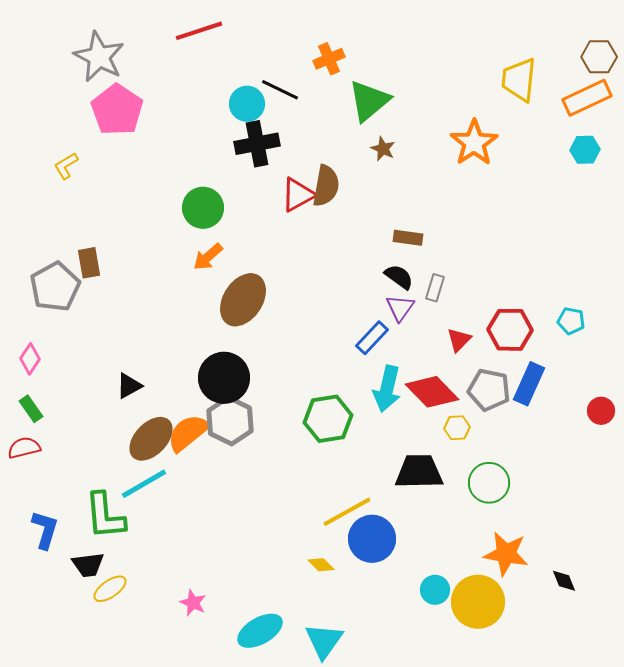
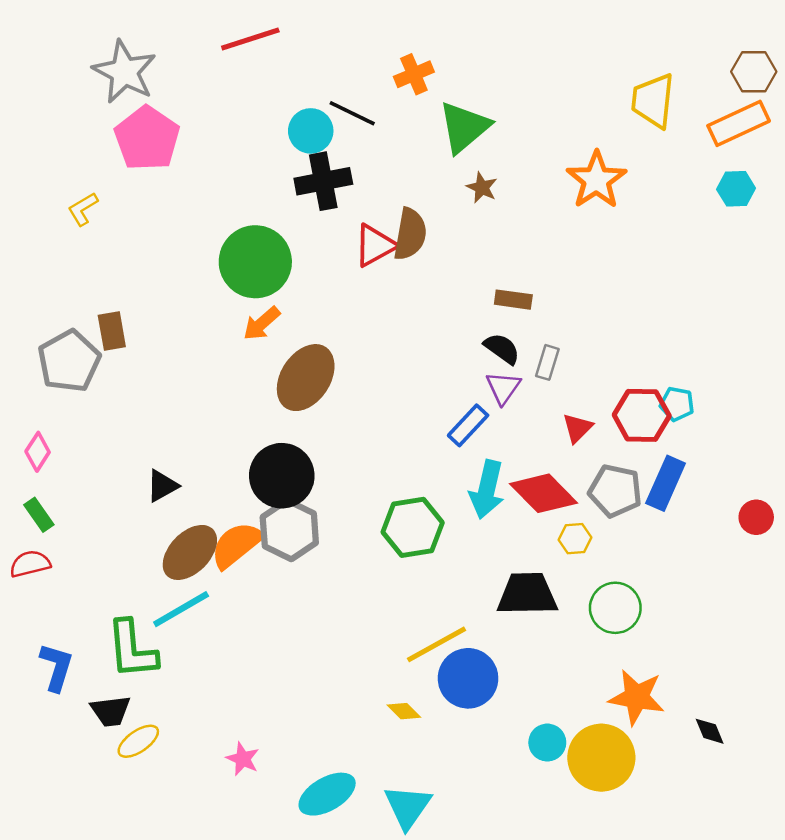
green circle: (203, 208) -> (255, 262), size x1.4
cyan pentagon: (571, 321) -> (677, 404), moved

